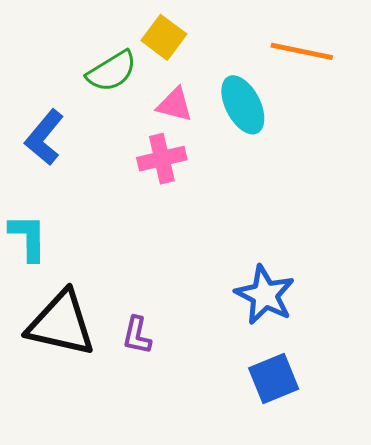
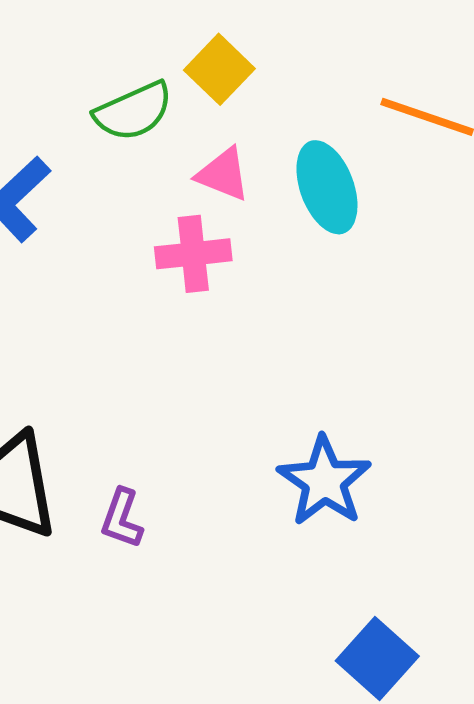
blue square: (274, 379) -> (377, 659), moved, turned -33

